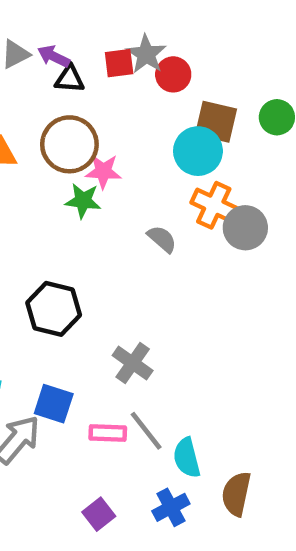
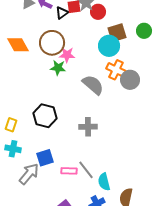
black triangle: (69, 79) -> (62, 13), moved, turned -40
brown square: (216, 122) -> (117, 33), turned -30
gray semicircle: (162, 239) -> (93, 85), size x1.6
gray cross: (133, 363) -> (88, 127), moved, turned -36
blue square: (54, 404) -> (45, 158), turned -36

